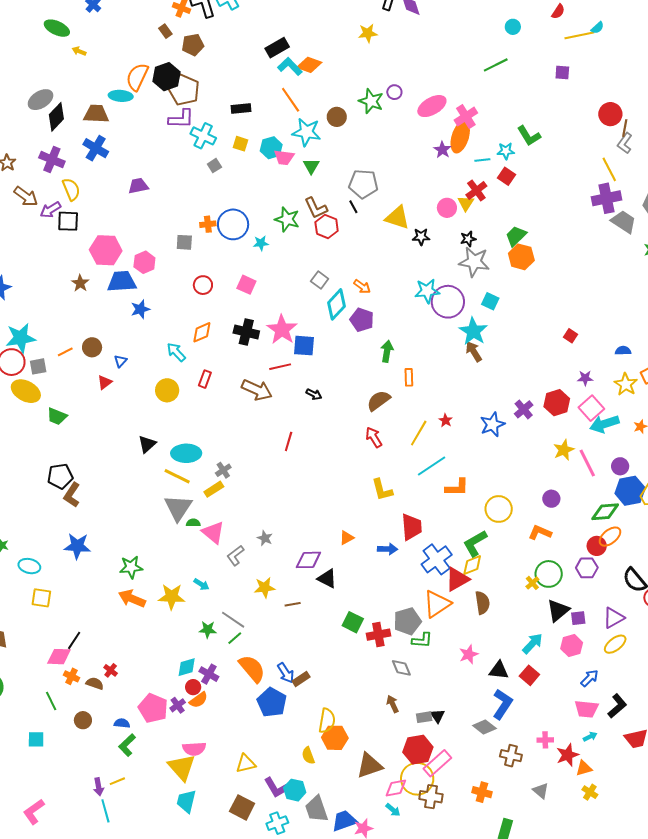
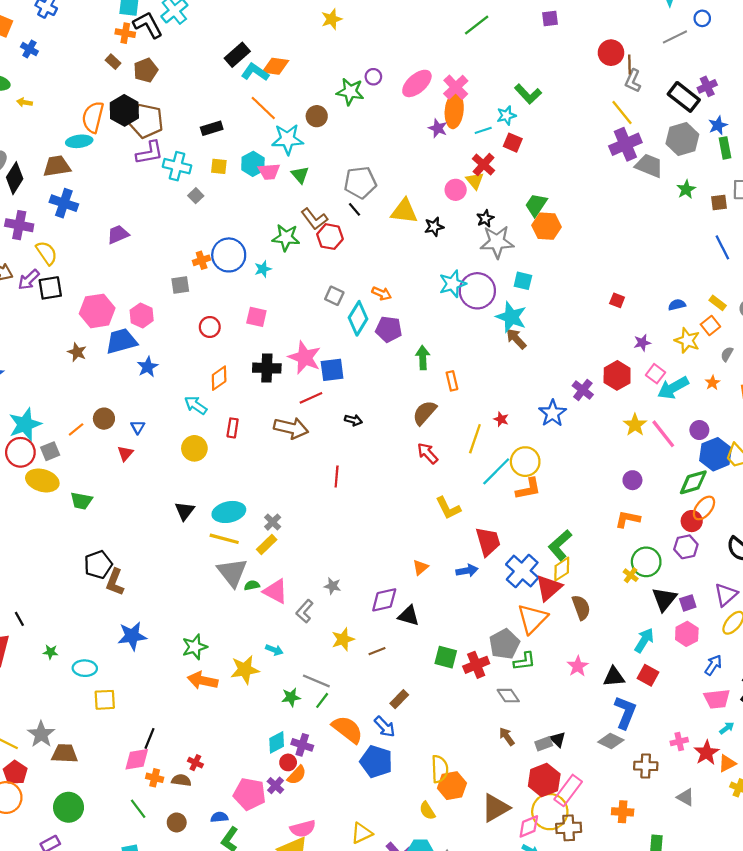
pink square: (591, 408) -> (656, 374), size x0.7
yellow circle: (499, 509) -> (525, 462), moved
brown rectangle: (301, 679) -> (399, 699), moved

